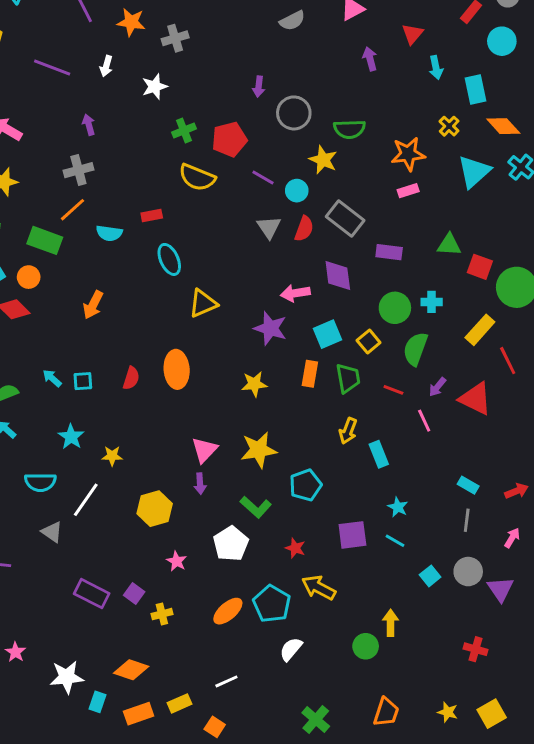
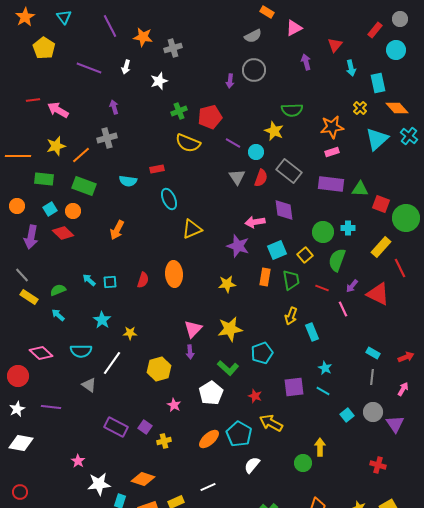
gray circle: (294, 113) -> (254, 70), moved
orange line: (73, 210) -> (81, 155), moved
purple rectangle: (389, 252) -> (331, 184), moved, size x1.4
pink star: (15, 652) -> (78, 461), moved

